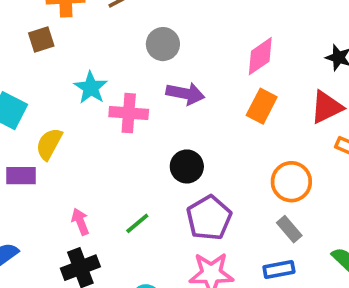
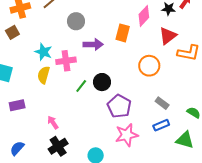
pink diamond: (260, 56) -> (144, 16), moved
orange rectangle: (262, 106) -> (123, 33), moved
yellow semicircle: (49, 144) -> (44, 75), moved
orange circle: (291, 182) -> (149, 66), moved
green line: (137, 223) -> (81, 86), moved

